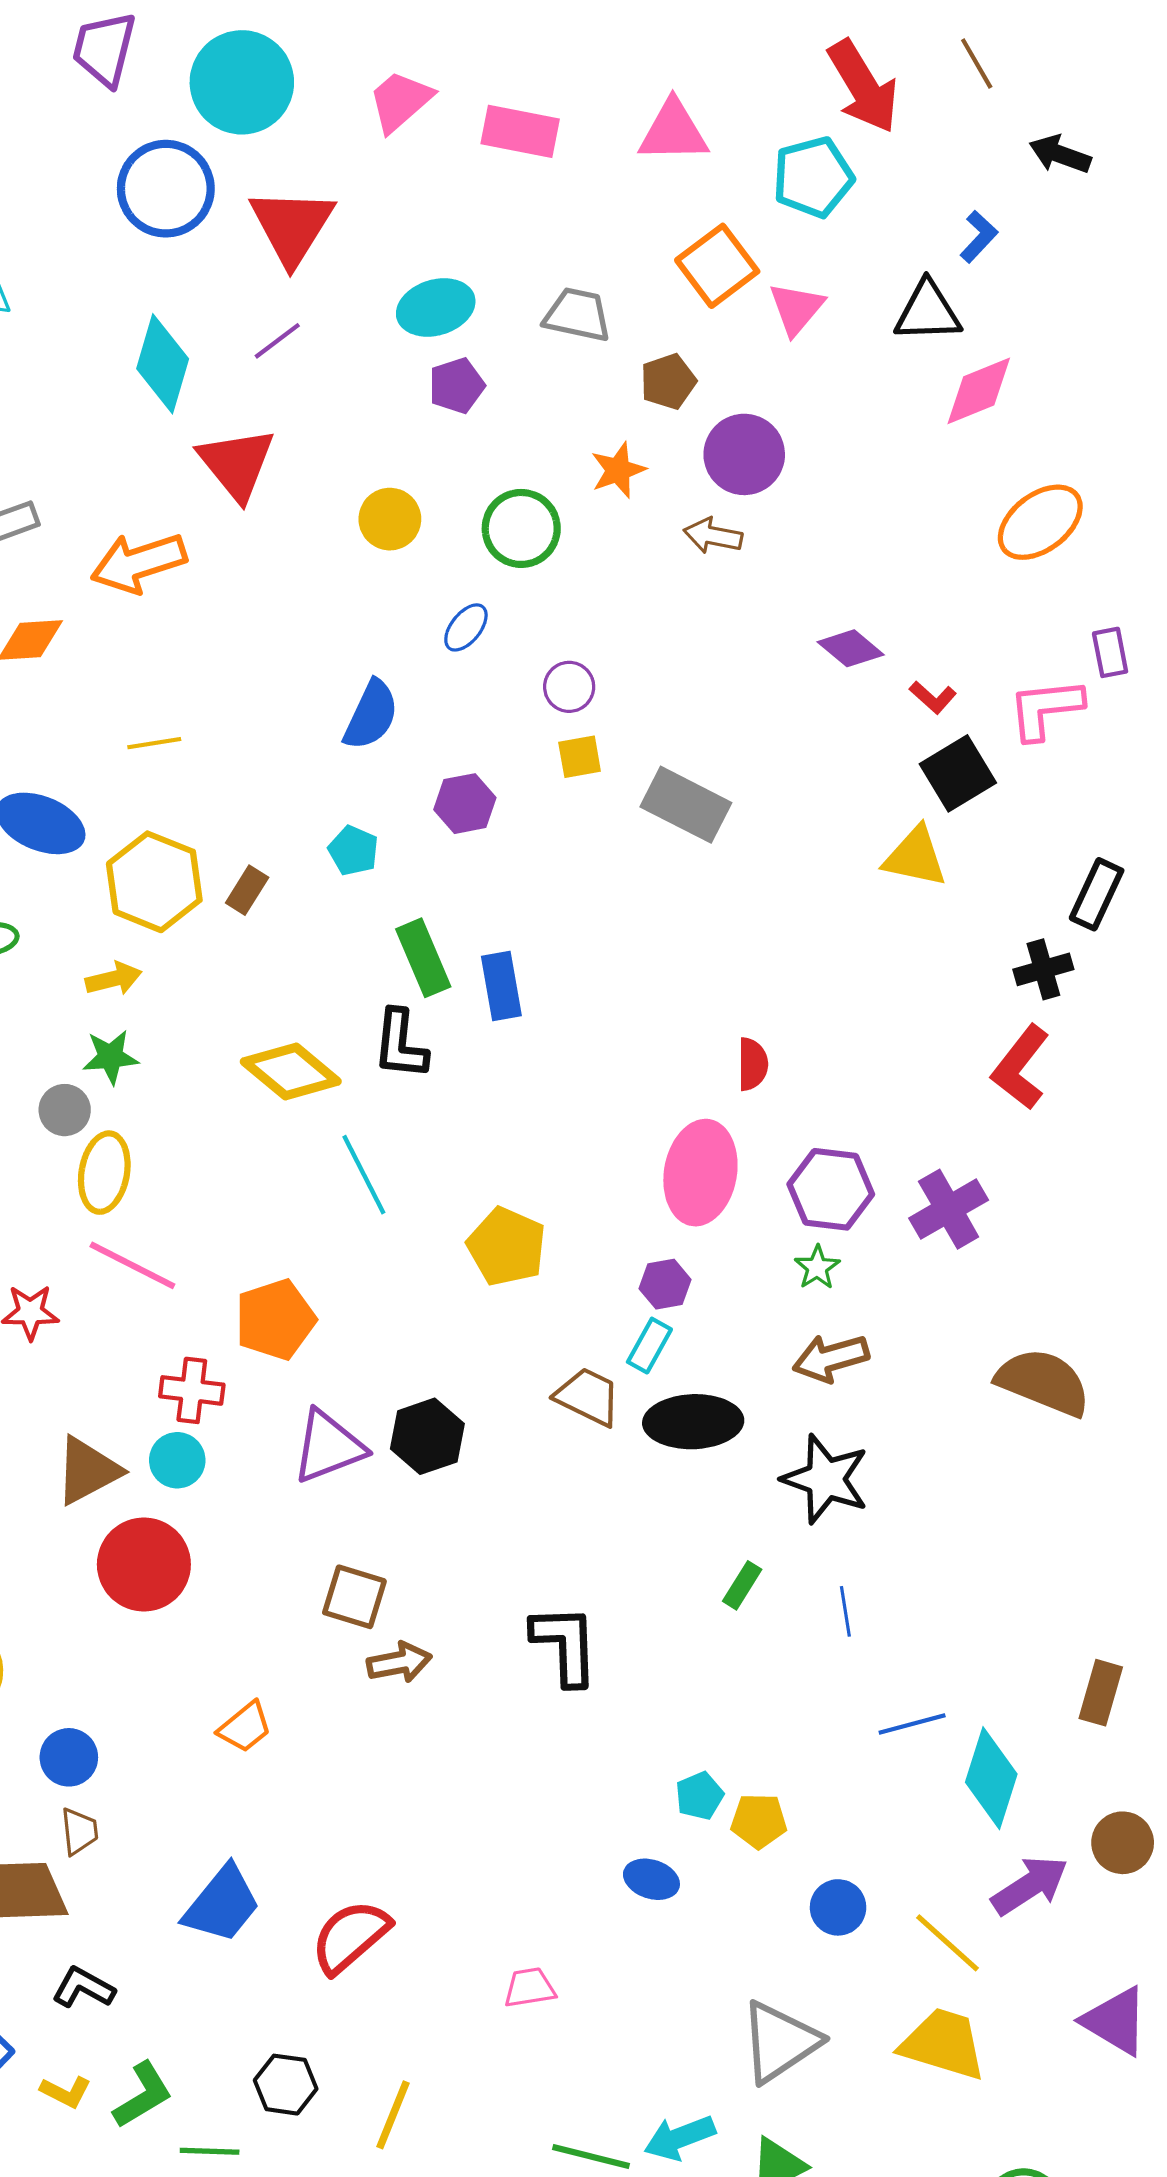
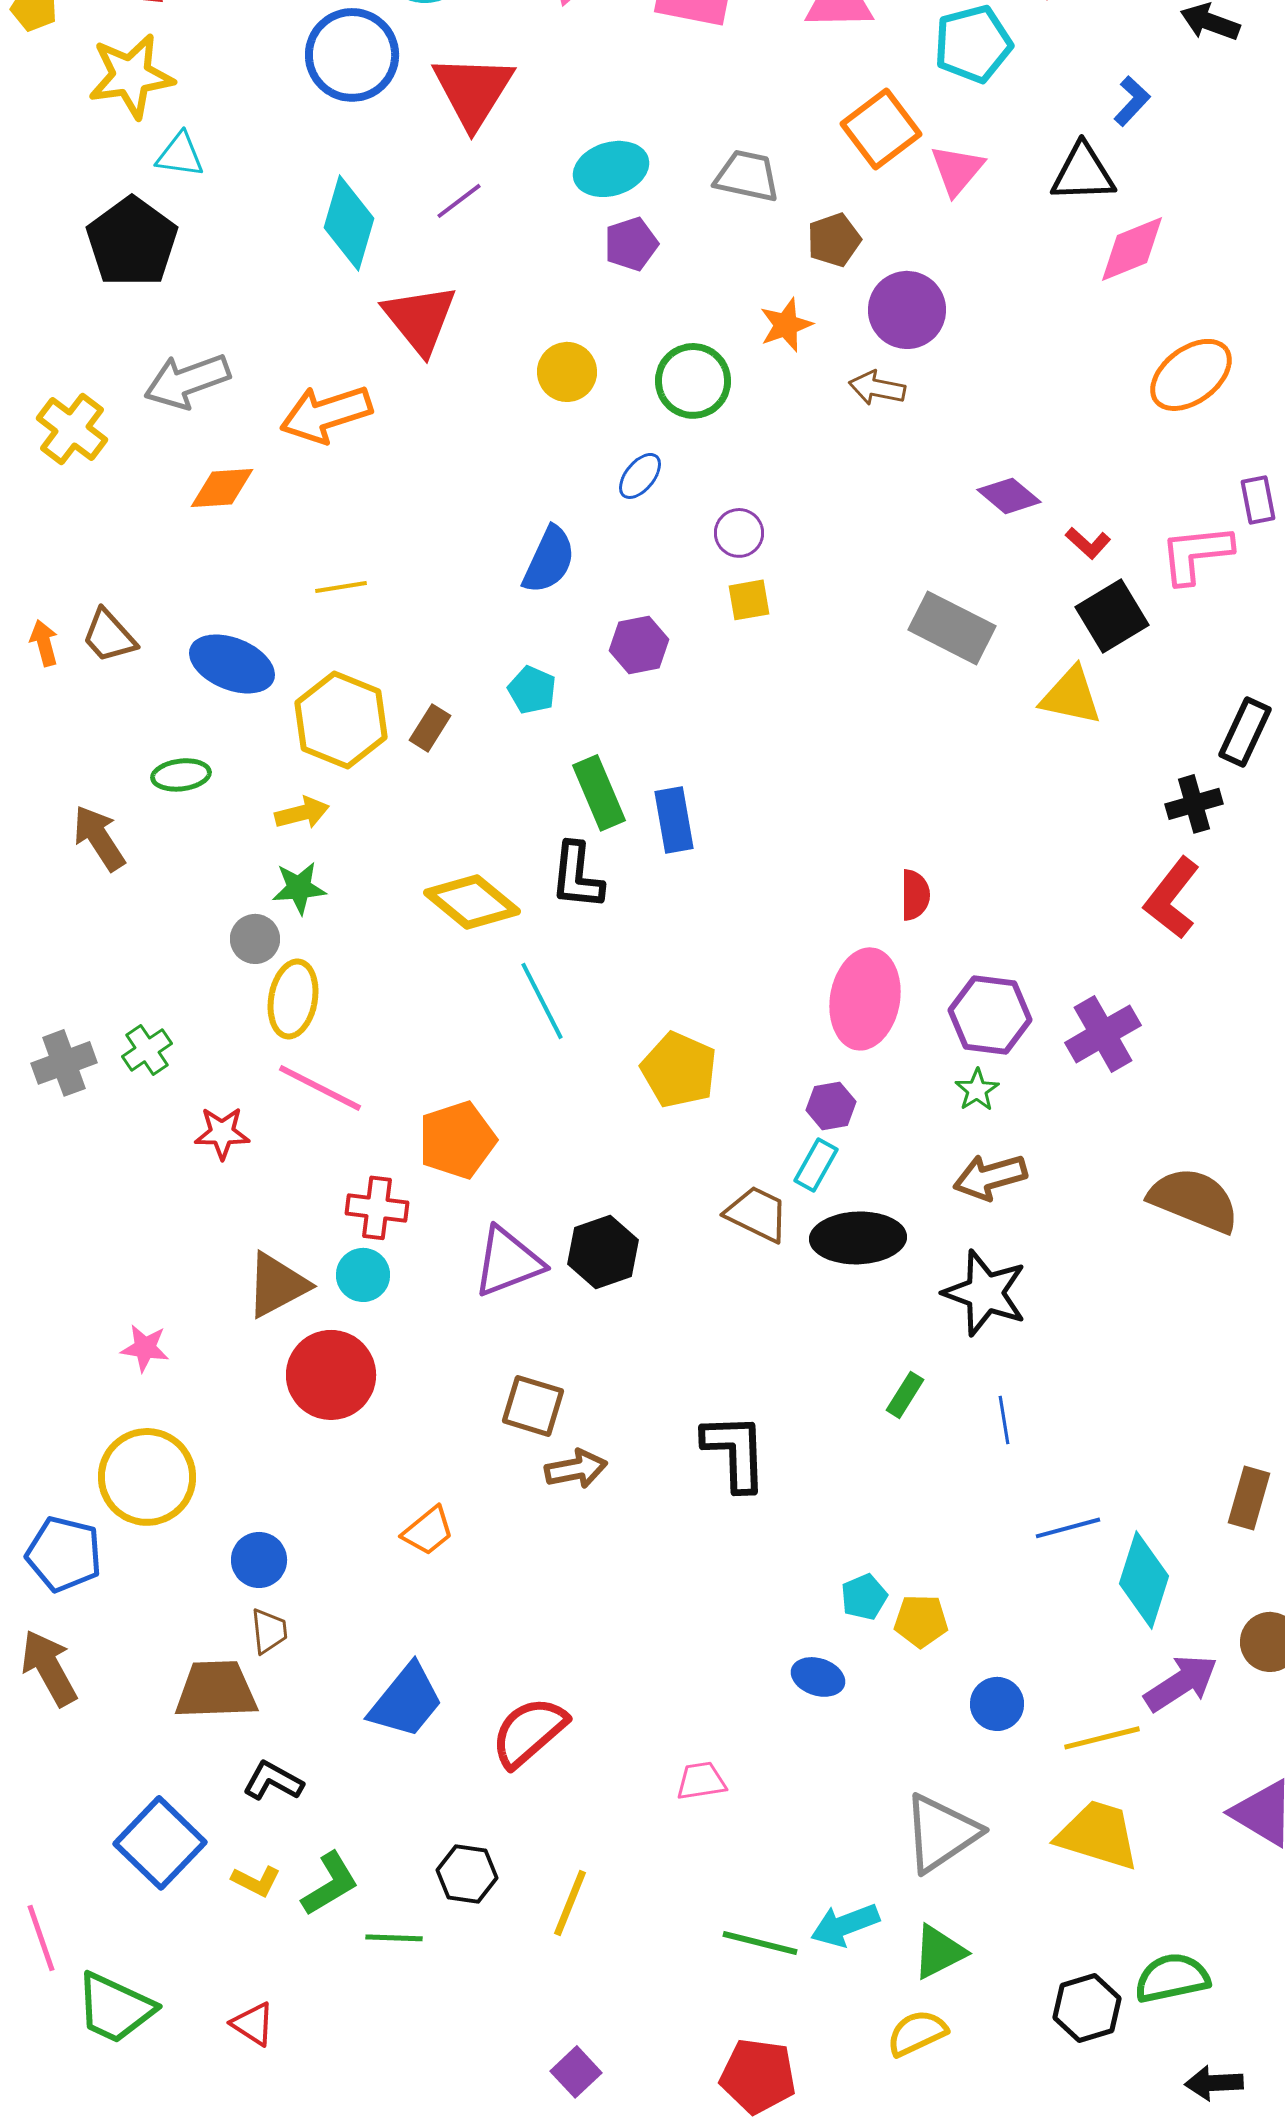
gray rectangle: (686, 805) -> (952, 628), moved
yellow line: (947, 1943) -> (1102, 1738), turned -56

